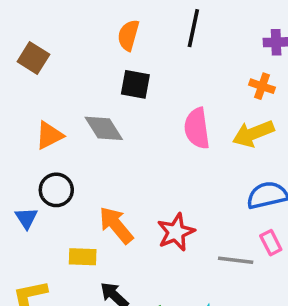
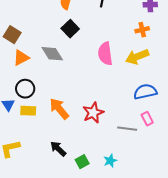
brown square: (33, 58) -> (12, 35), moved
black square: (135, 84) -> (70, 29), turned 36
orange cross: (262, 86) -> (142, 30), turned -32
yellow rectangle: (83, 257) -> (28, 111), moved

